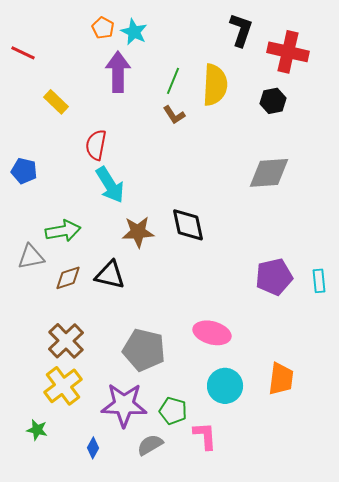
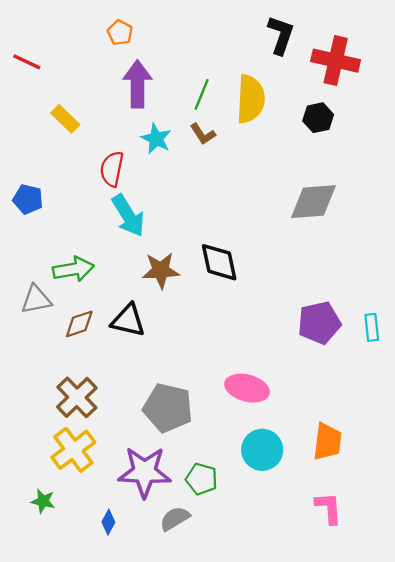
cyan star: (134, 32) -> (156, 139), moved
pink L-shape: (205, 436) -> (329, 508), moved

